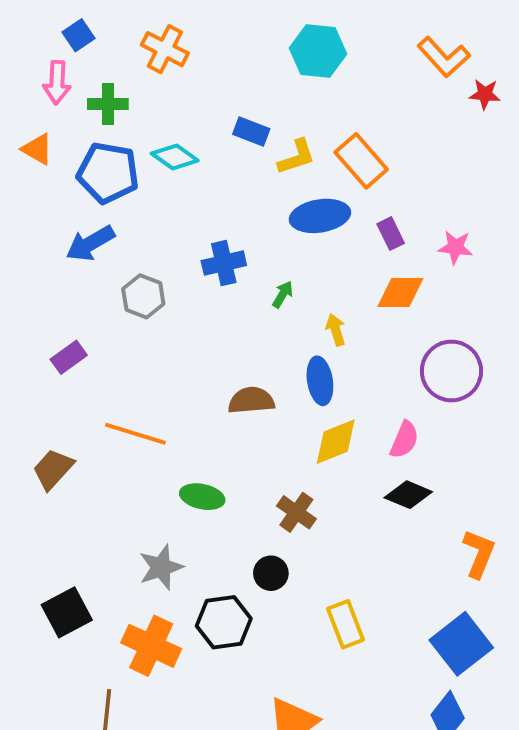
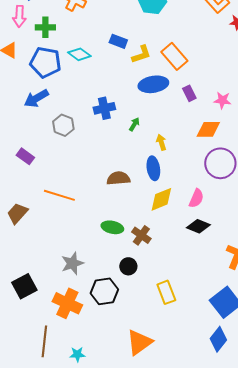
orange diamond: (400, 292) -> (208, 129), moved
purple rectangle: (69, 357) -> (25, 156), turned 72
green ellipse: (202, 497) -> (112, 227), moved

